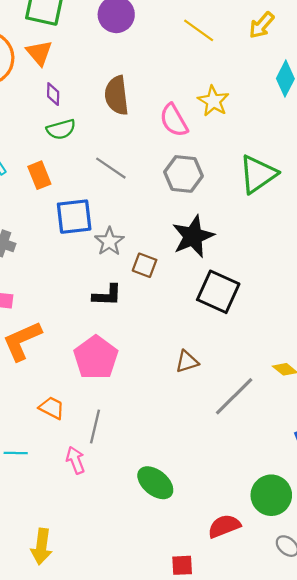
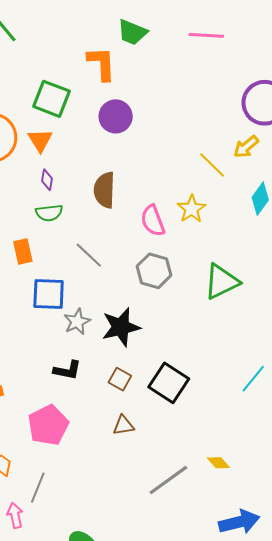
yellow line: (199, 30) -> (212, 165), moved
black star: (193, 236) -> (121, 327), moved
brown square: (145, 265) -> (120, 379), moved
brown triangle: (187, 362) -> (123, 425), moved

